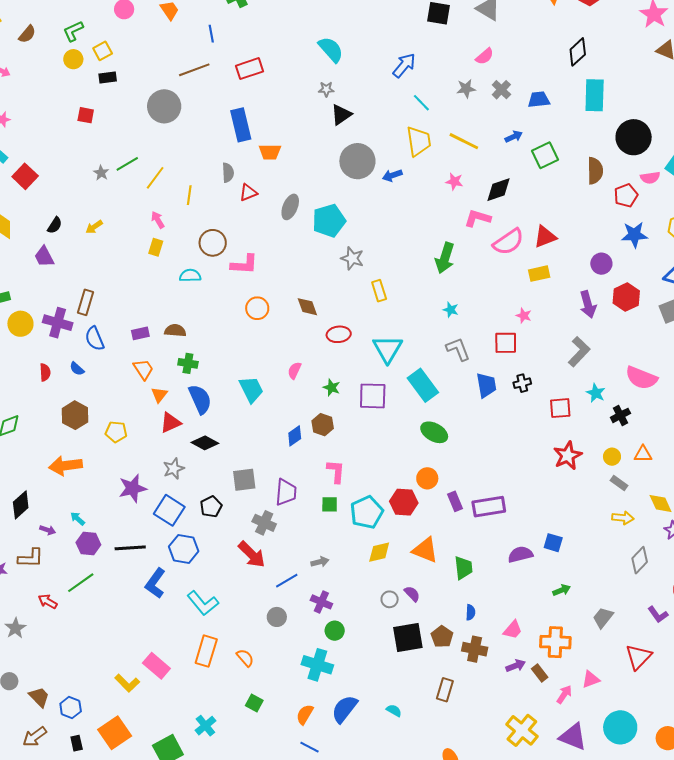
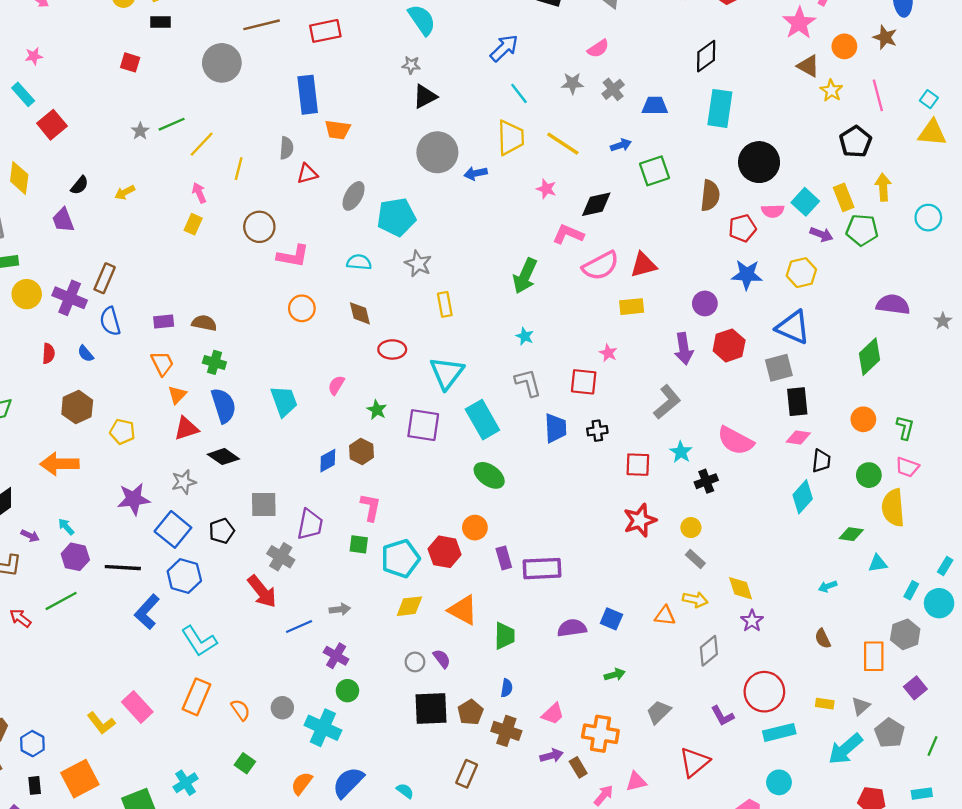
cyan semicircle: (190, 276) -> (359, 262), moved
orange triangle: (643, 454) -> (665, 616), moved
gray circle: (277, 617) -> (282, 708), moved

